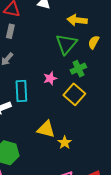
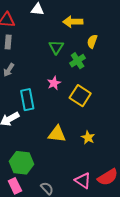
green triangle: (66, 44) -> (56, 47), moved, size x0.7
green cross: (78, 69) -> (78, 61), moved
yellow star: (65, 143) -> (88, 137), moved

